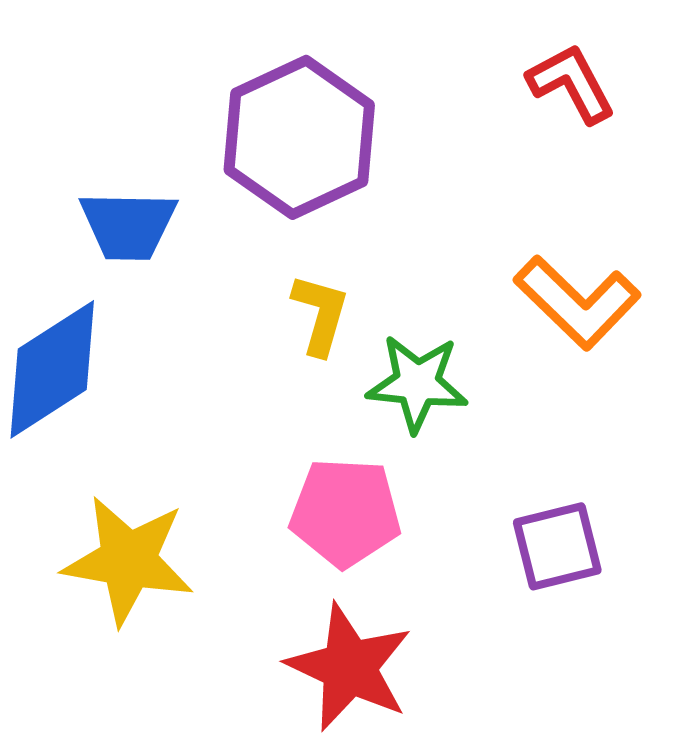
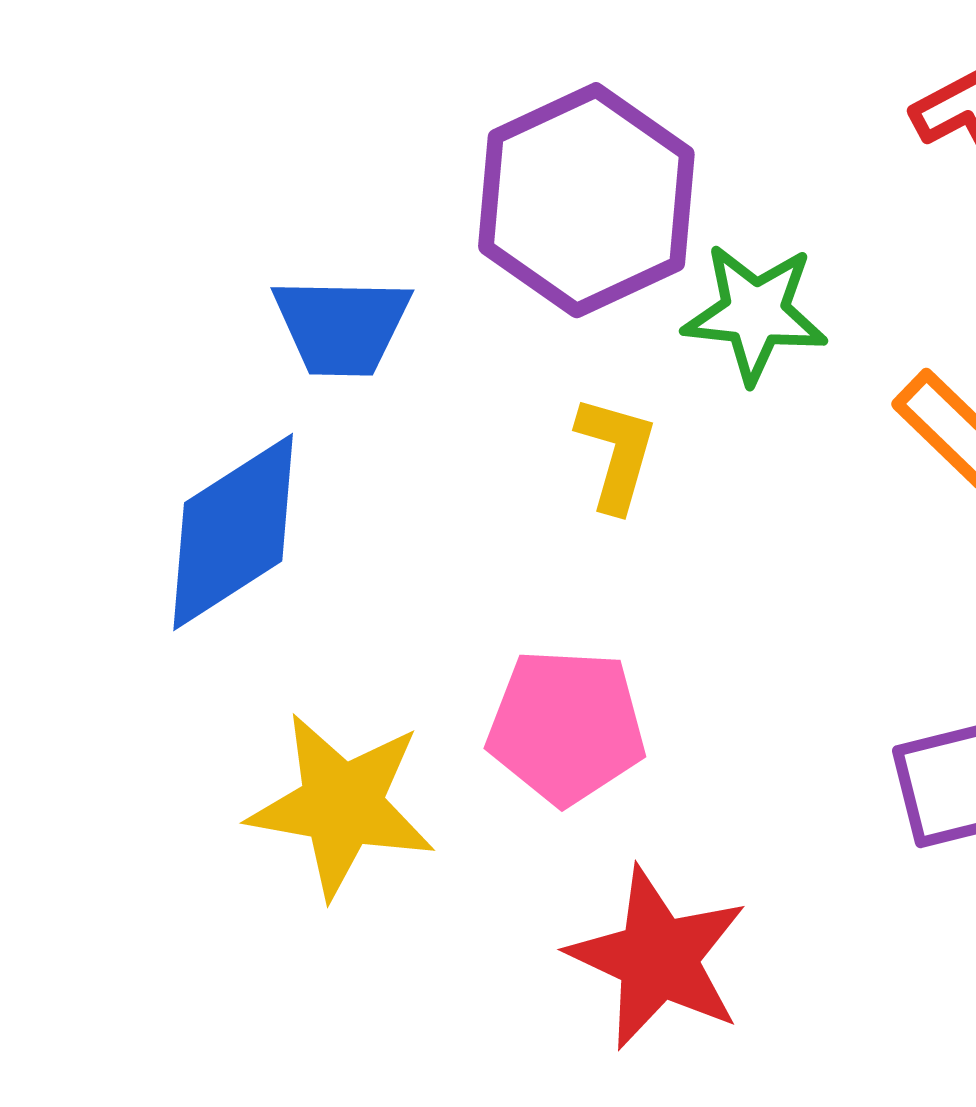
green star: (417, 383) -> (755, 313), moved
pink pentagon: (345, 512) -> (566, 726), moved

